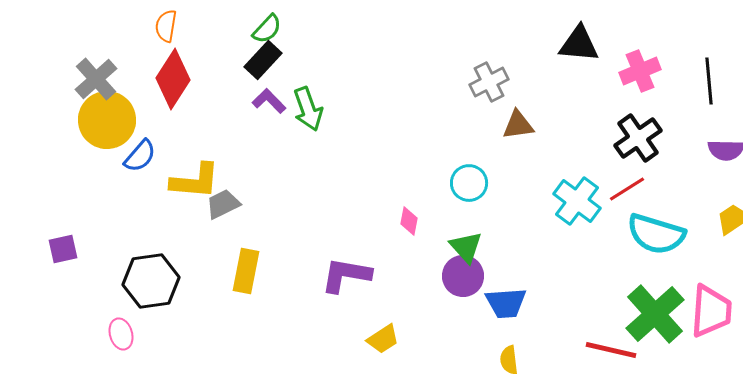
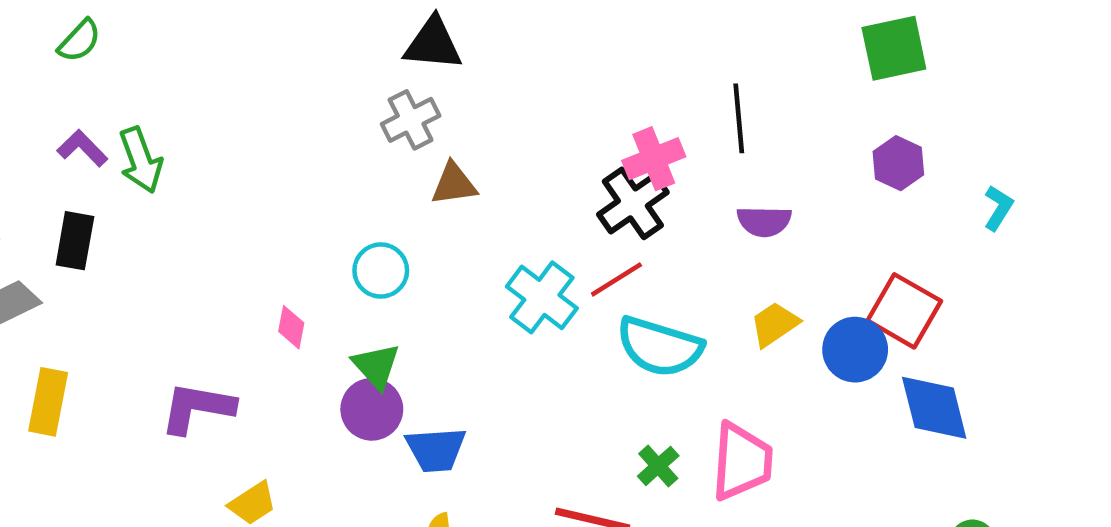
black triangle: (579, 44) -> (433, 44), moved
black rectangle: (263, 60) -> (75, 241), moved, turned -33
pink cross: (640, 71) -> (654, 159), moved
green cross: (655, 314) -> (658, 466), size x0.5

